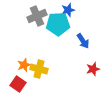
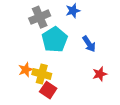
cyan pentagon: (58, 24) -> (55, 40), moved, turned -30
red square: (18, 84) -> (48, 90), moved

